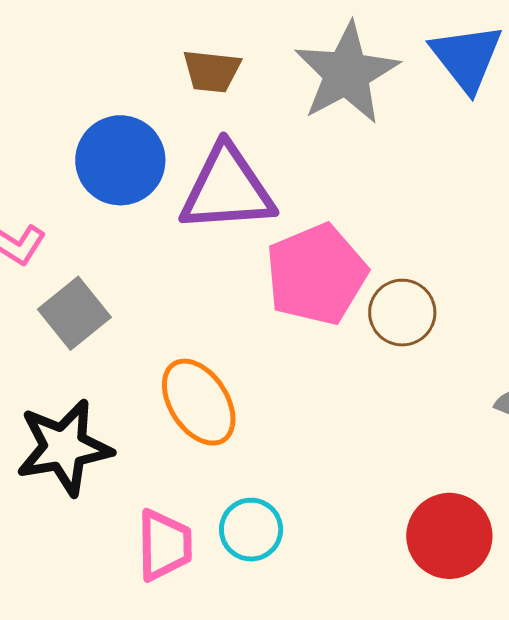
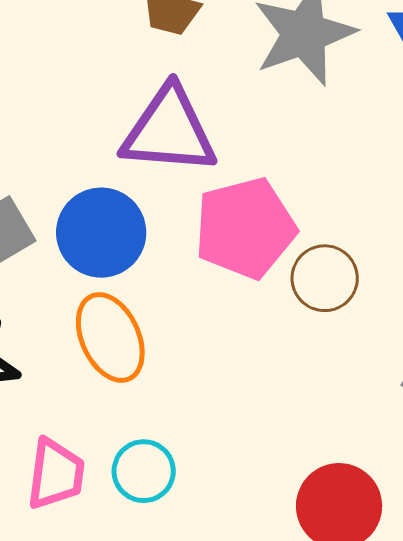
blue circle: (120, 160) -> (101, 233), moved

